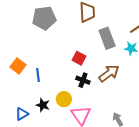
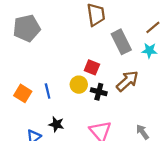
gray pentagon: (44, 18) -> (27, 28), moved
orange square: (18, 66) -> (23, 93), moved
yellow circle: (64, 99) -> (79, 85), moved

